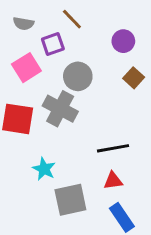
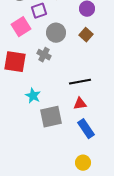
brown square: (134, 78) -> (86, 35), moved
gray cross: (60, 109) -> (44, 55), size x0.6

